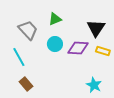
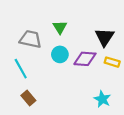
green triangle: (55, 19) -> (60, 27), turned -40
gray trapezoid: (28, 30) -> (30, 39), turned -35

